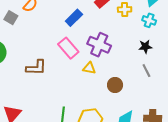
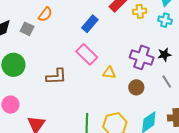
purple cross: (99, 45) -> (142, 57), moved
black star: (145, 47) -> (164, 55), moved
gray line: (146, 71) -> (167, 81), moved

